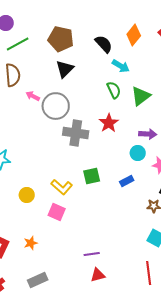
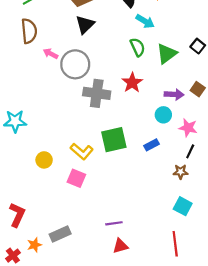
green square: (92, 176) -> (114, 140), size x1.4
orange star: (31, 243) -> (34, 245), moved
gray rectangle: (38, 280) -> (60, 234), moved

